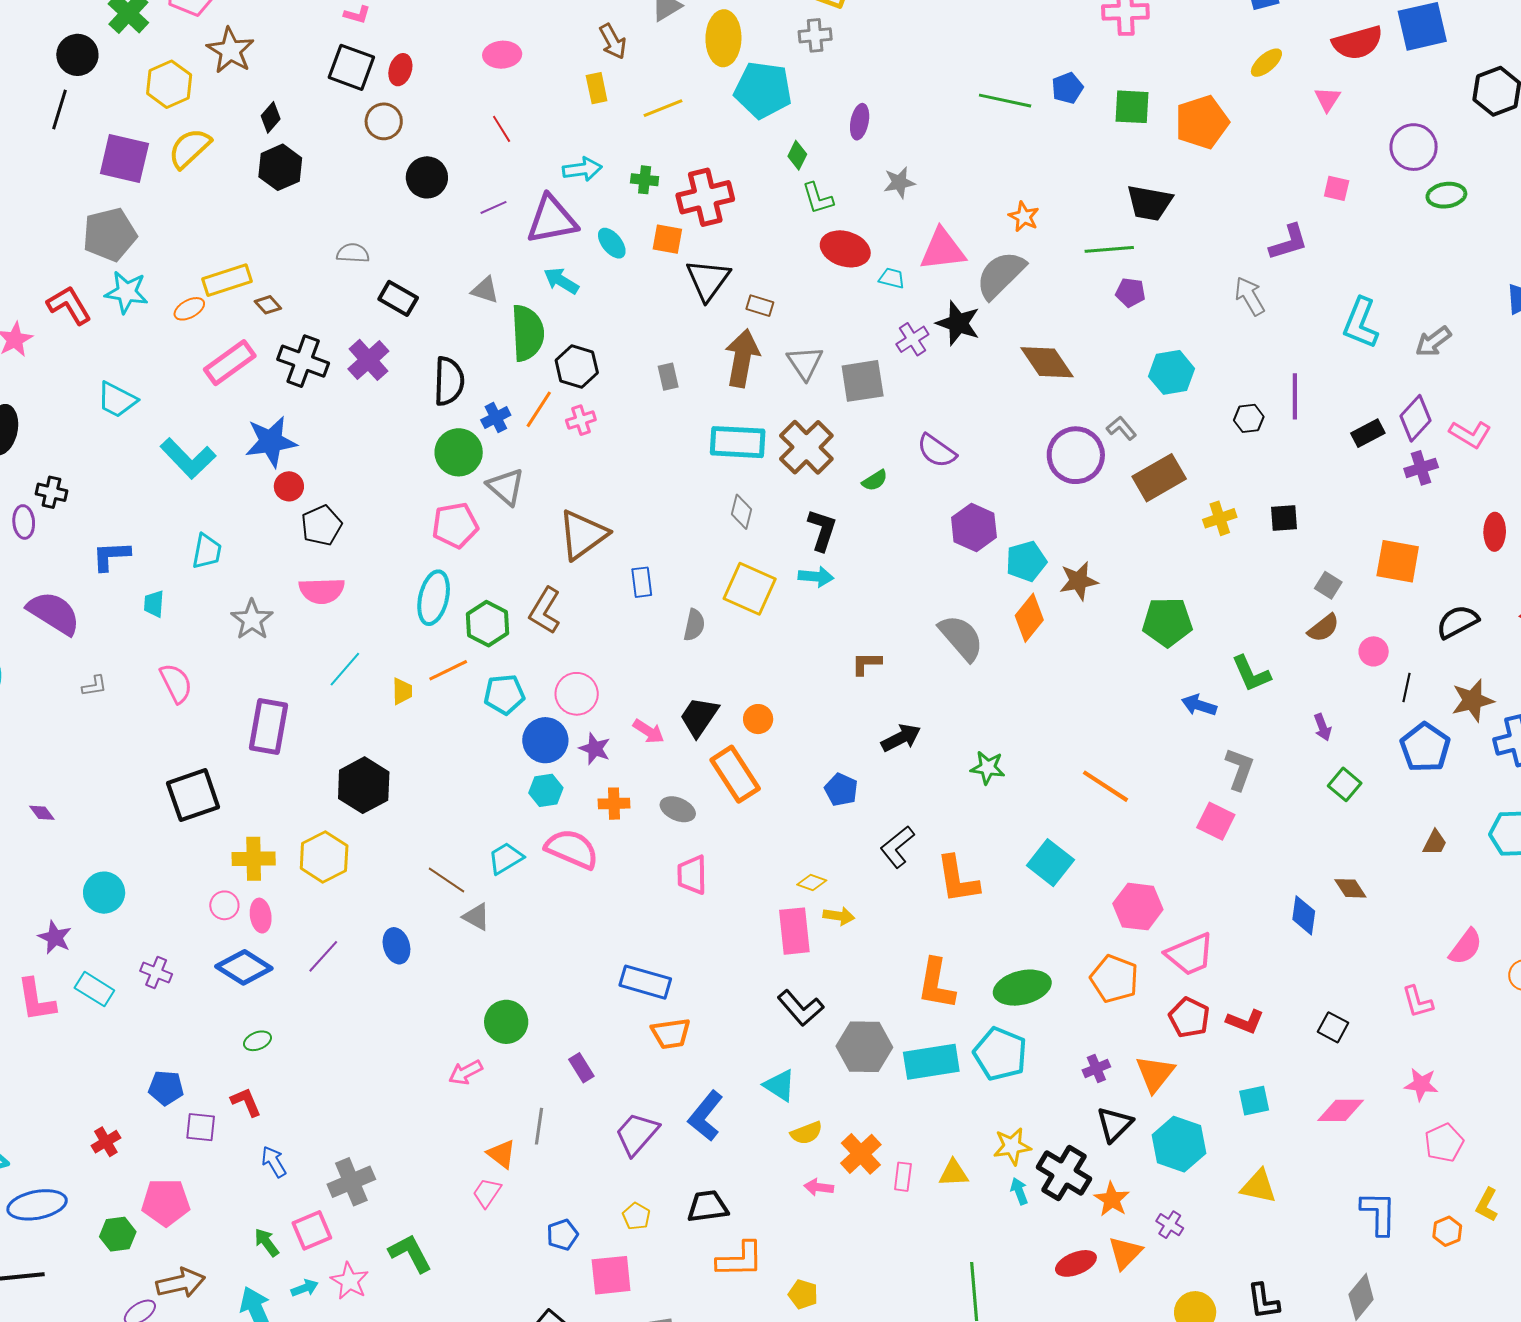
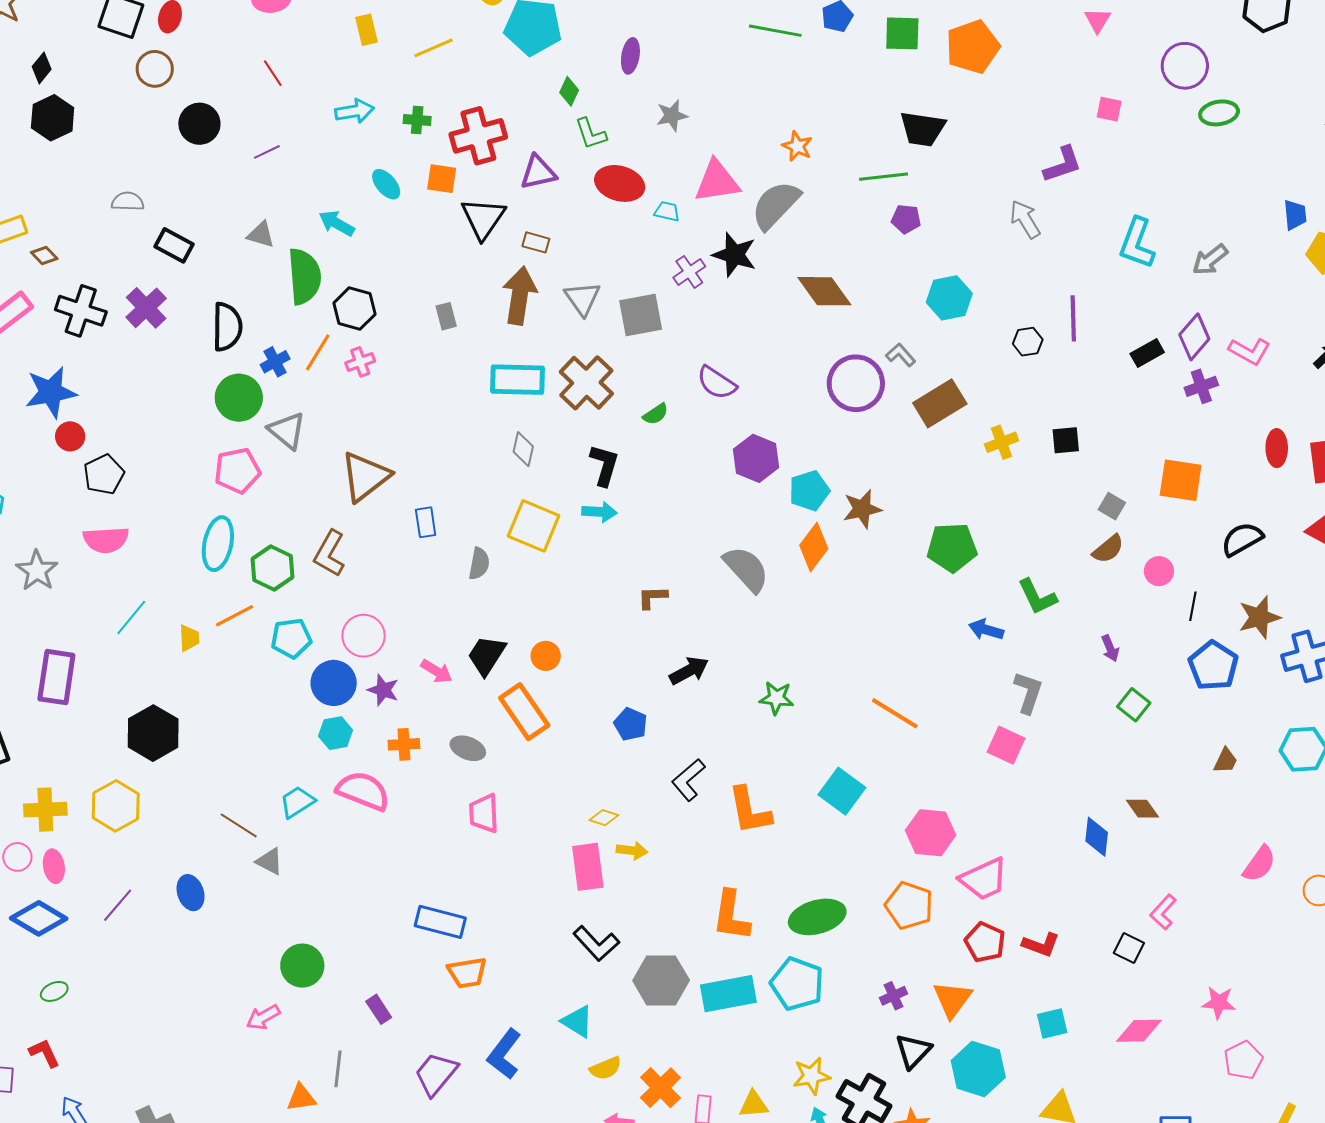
purple triangle: (552, 220) -> (538, 172), moved, size x0.7
pink L-shape: (1418, 1002) -> (1163, 912), moved, turned 60
orange triangle: (501, 1154) -> (301, 1098), turned -44

